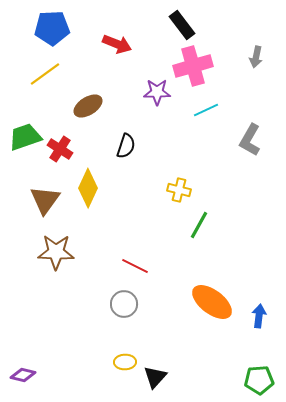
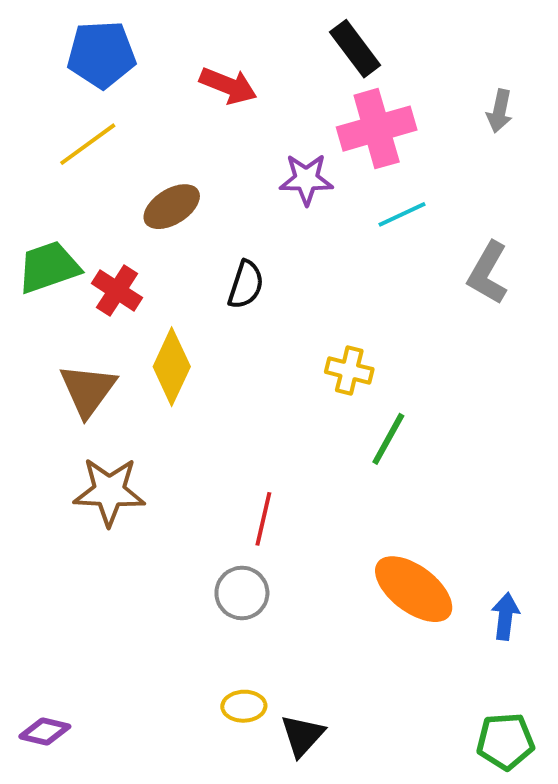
red line: (135, 266) -> (263, 519), turned 76

